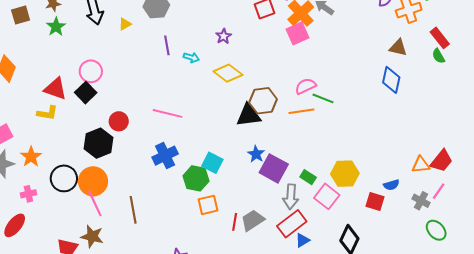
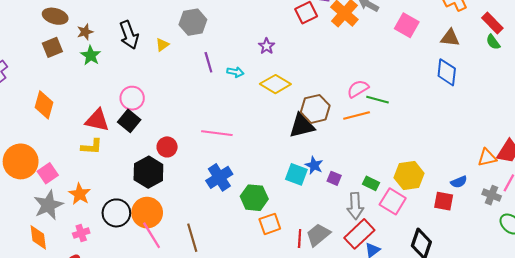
pink square: (297, 33) -> (407, 25), moved, turned -30
cyan square: (212, 163) -> (296, 174), moved
purple square: (274, 168) -> (334, 178), size x0.5

